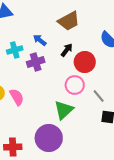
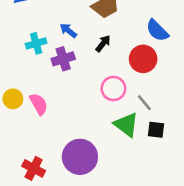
red circle: (85, 62) -> (143, 59), moved
green triangle: (64, 110) -> (126, 125), moved, turned -40
red cross: (13, 147) -> (34, 168), turned 30

